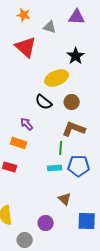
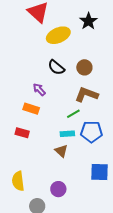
yellow ellipse: (57, 78) -> (58, 35), moved
green line: (61, 148) -> (73, 114), turned 56
brown triangle: (65, 199) -> (61, 151), moved
blue square: (87, 221) -> (100, 172), moved

